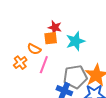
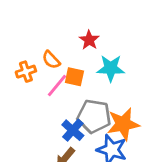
orange square: (51, 38) -> (74, 77), moved

